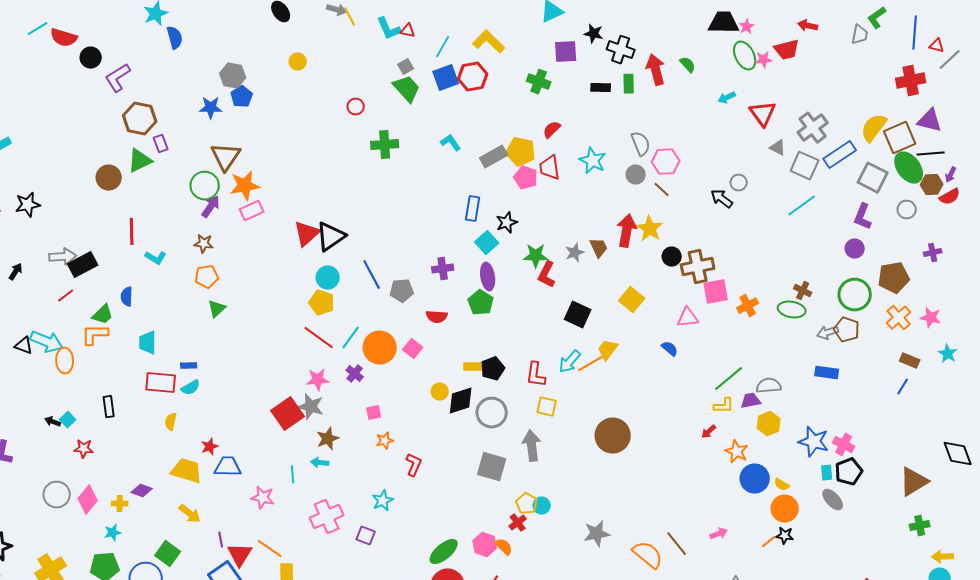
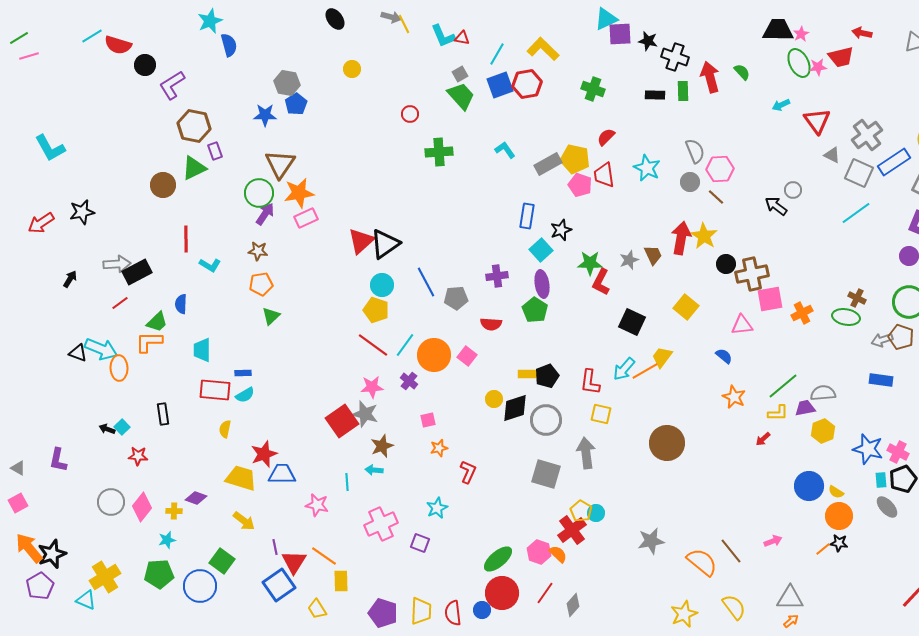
purple square: (566, 52) -> (620, 34), moved
red star: (210, 447) -> (264, 454), size x1.5
orange star: (737, 452) -> (734, 397), moved
red cross: (518, 523) -> (572, 530), size x1.6

